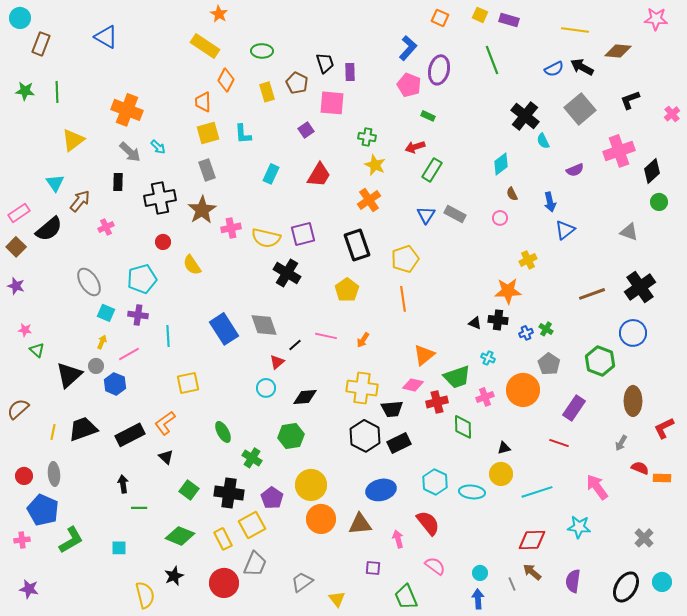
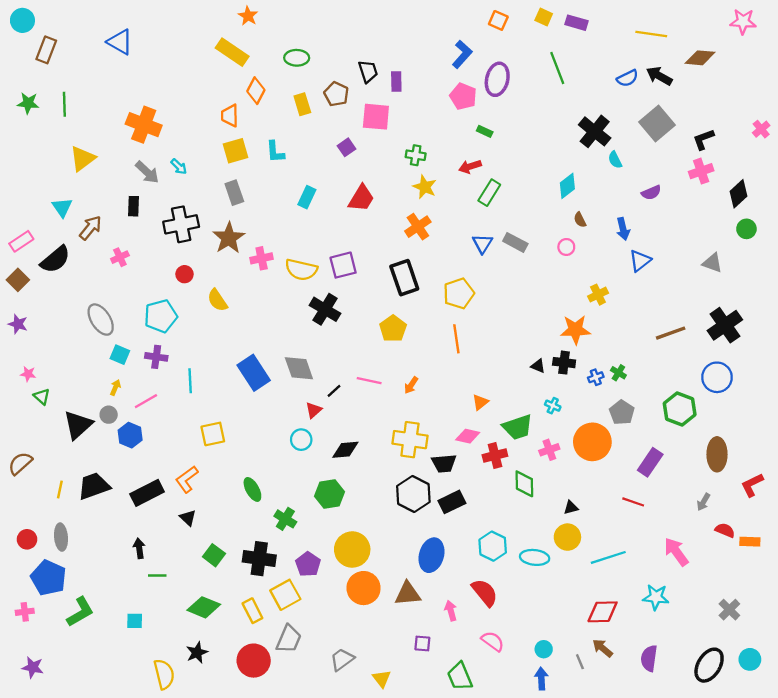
black L-shape: (630, 100) -> (703, 139), moved
pink cross: (619, 151) -> (701, 171), size x0.7
orange triangle: (424, 355) -> (480, 402), size x0.7
blue ellipse: (381, 490) -> (431, 555), turned -60

